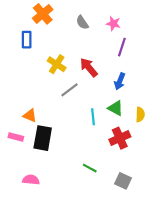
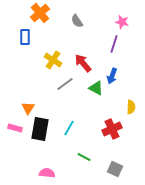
pink star: (113, 24) -> (122, 22), moved
green triangle: (116, 108) -> (96, 88), moved
orange triangle: (30, 116) -> (28, 108), turned 40
cyan line: (93, 117) -> (69, 128), moved, turned 35
pink semicircle: (31, 180) -> (47, 173), moved

